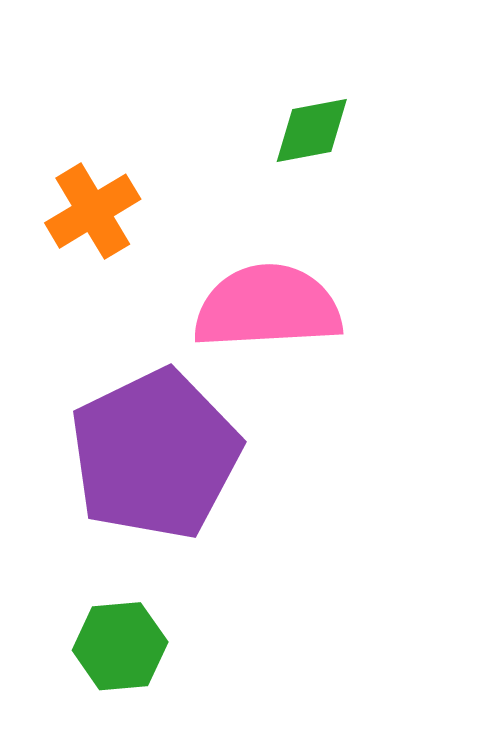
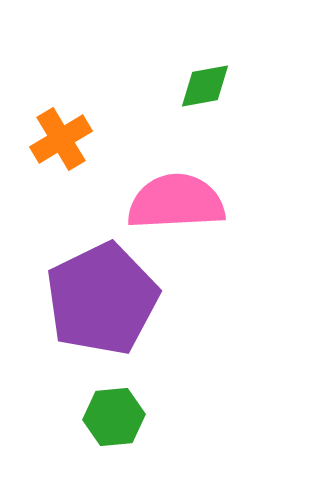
green hexagon: (120, 646) -> (114, 417), moved

